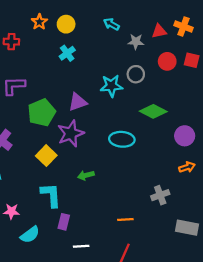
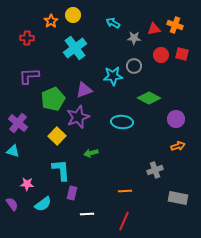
yellow circle: (66, 24) -> (73, 15), moved
cyan cross: (67, 53) -> (75, 48), size x1.6

